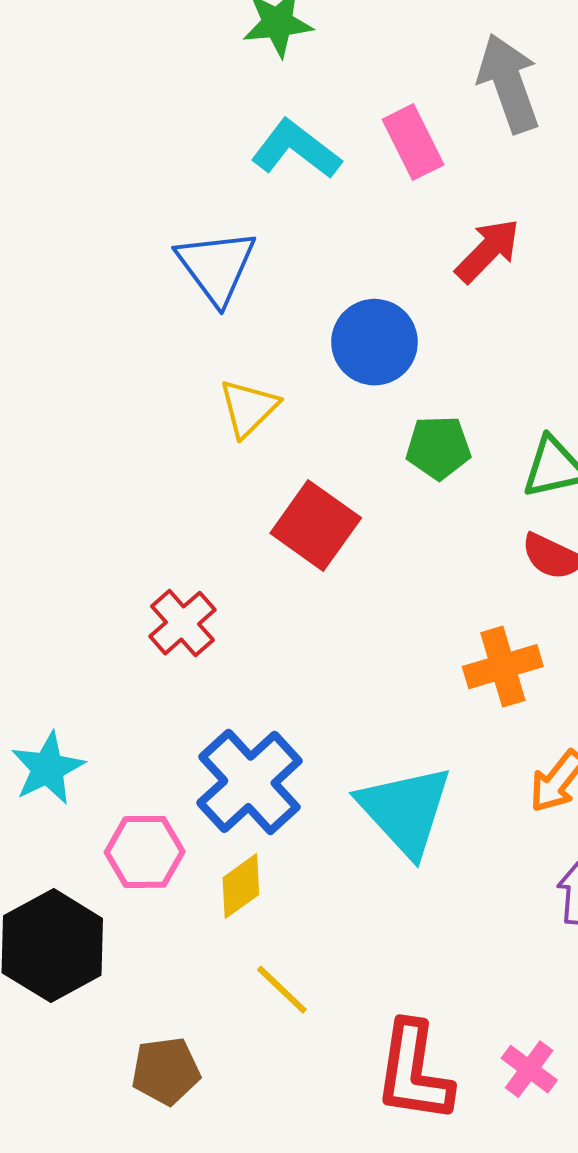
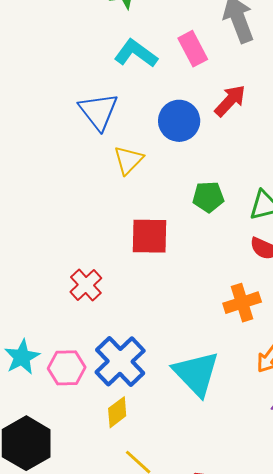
blue circle: (374, 342) -> (179, 121), moved
yellow triangle: (249, 408) -> (128, 160), moved
red square: (316, 525) -> (150, 236), turned -33
pink hexagon: (145, 852) -> (67, 368), moved

